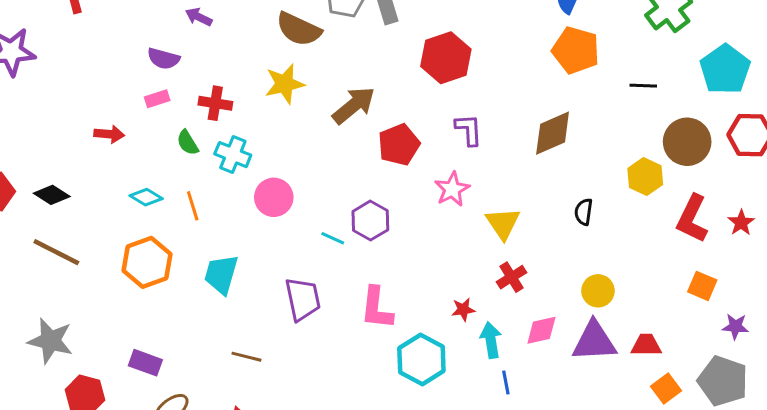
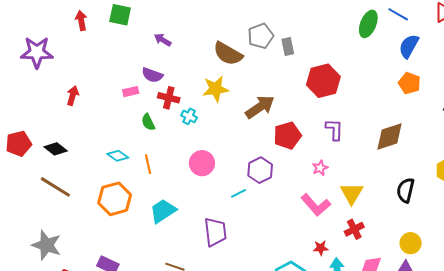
orange pentagon: (576, 50) -> (409, 83), size x0.7
purple semicircle: (164, 59) -> (152, 75), moved
red arrow: (109, 134) -> (73, 96), moved, turned -84
cyan cross: (233, 155) -> (189, 116), moved, size x0.7
pink star: (452, 189) -> (320, 168), size x0.7
black semicircle: (584, 212) -> (406, 190), size x1.4
purple hexagon: (370, 221) -> (260, 170), moved
cyan line: (333, 238) -> (239, 193), turned -56
cyan trapezoid: (221, 274) -> (163, 211), turned 36
pink L-shape: (377, 308) -> (316, 205), moved, turned -52

